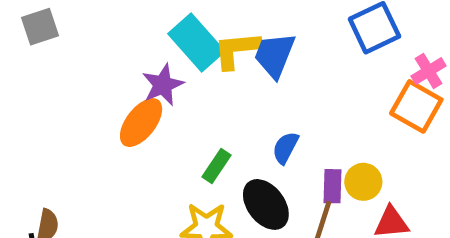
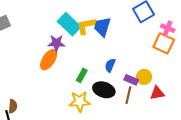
pink cross: (429, 71) -> (168, 28), turned -32
purple star: (163, 85) -> (56, 43), turned 30
purple rectangle: (332, 186) -> (131, 80), turned -64
black ellipse: (266, 204) -> (104, 90), turned -30

